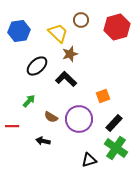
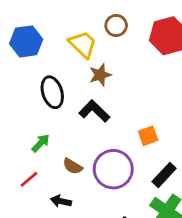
black ellipse: (37, 66) -> (52, 92), turned -65
red line: (12, 126) -> (29, 179), moved, turned -40

